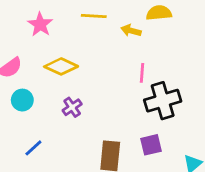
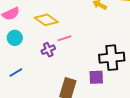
pink line: (142, 73) -> (64, 38), moved, turned 56
purple square: (151, 145) -> (96, 77), moved

